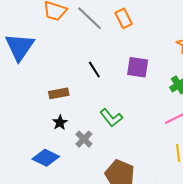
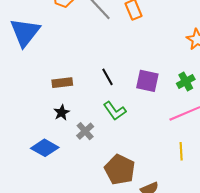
purple square: (138, 67) -> (147, 81), moved
black line: (94, 70) -> (108, 77), moved

